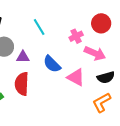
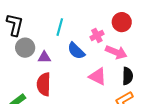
cyan line: (39, 27) -> (60, 27), turned 48
blue semicircle: (52, 64) -> (76, 51), moved
black semicircle: (106, 77) -> (128, 76), turned -72

